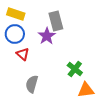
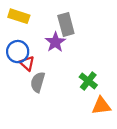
blue circle: (15, 34) -> (18, 52), moved
gray semicircle: (32, 84) -> (38, 82), moved

